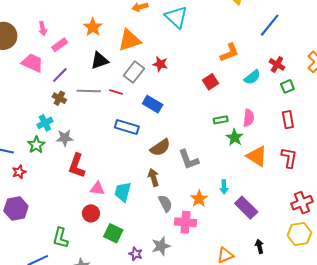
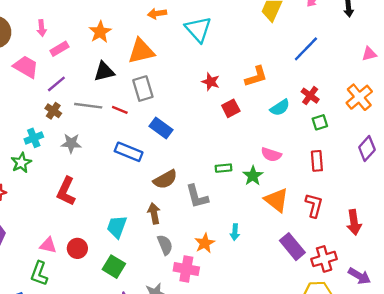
red star: (160, 64) -> (211, 82), moved
gray rectangle: (134, 72) -> (143, 89), turned -60
pink semicircle: (249, 118) -> (271, 155), turned 96
green rectangle: (221, 120) -> (223, 168), moved
gray star: (65, 138) -> (71, 143), moved
pink triangle: (97, 189) -> (48, 245), moved
purple rectangle: (246, 208) -> (292, 247), moved
green square: (113, 233) -> (114, 267), moved

